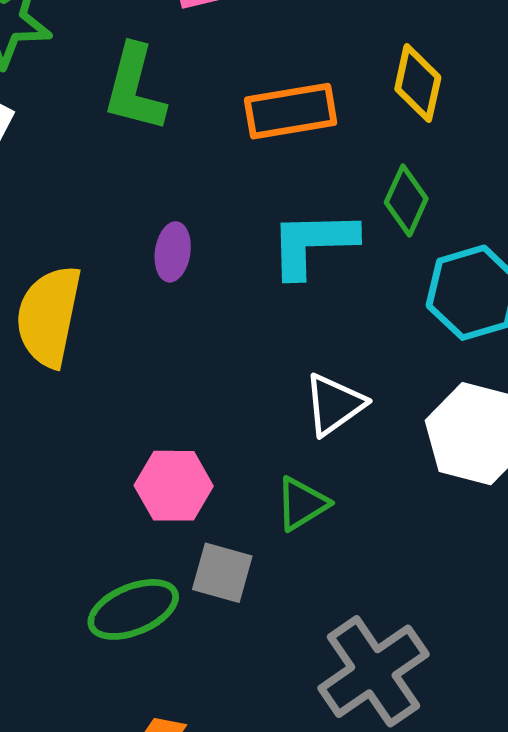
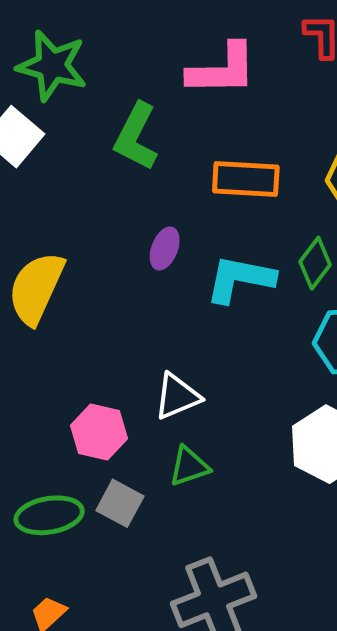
purple ellipse: (173, 252) -> (165, 248), moved
white triangle: (334, 404) -> (177, 396), moved

